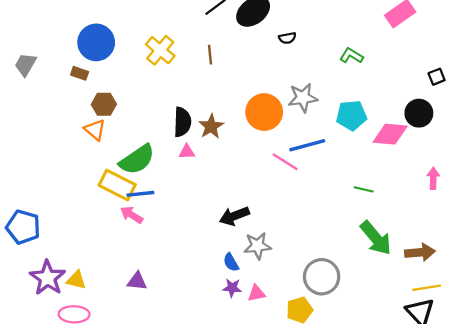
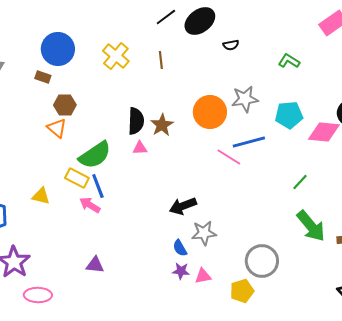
yellow rectangle: (117, 185) -> (77, 178), size x0.7
green line: (364, 189) -> (300, 182), turned -60
blue line: (140, 194) -> (98, 186), turned 75
yellow triangle: (76, 280) -> (41, 196), moved

